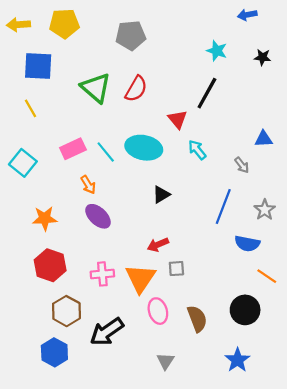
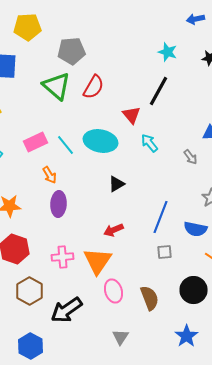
gray pentagon: (131, 35) -> (72, 51), moved
blue line: (223, 206) -> (160, 217), moved
purple ellipse: (98, 216) -> (58, 204), turned 50
gray square: (176, 269) -> (164, 252), moved
blue hexagon: (54, 352) -> (30, 346), moved

